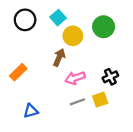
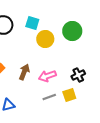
cyan square: (58, 18) -> (32, 23), turned -32
brown arrow: (59, 57) -> (24, 72), moved

